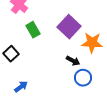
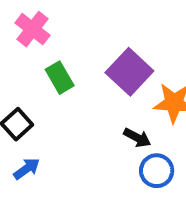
blue arrow: (21, 87) -> (27, 169), moved

